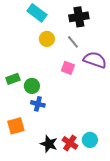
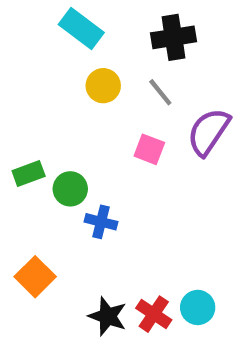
purple semicircle: (95, 60) -> (209, 132), turned -75
blue cross: (38, 104) -> (101, 222), moved
orange square: (16, 126) -> (35, 277), turned -30

